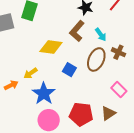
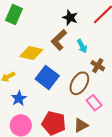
brown ellipse: (96, 59) -> (79, 83), moved
blue square: (69, 70) -> (47, 77), size x1.6
blue star: (44, 94) -> (19, 98), size x0.7

